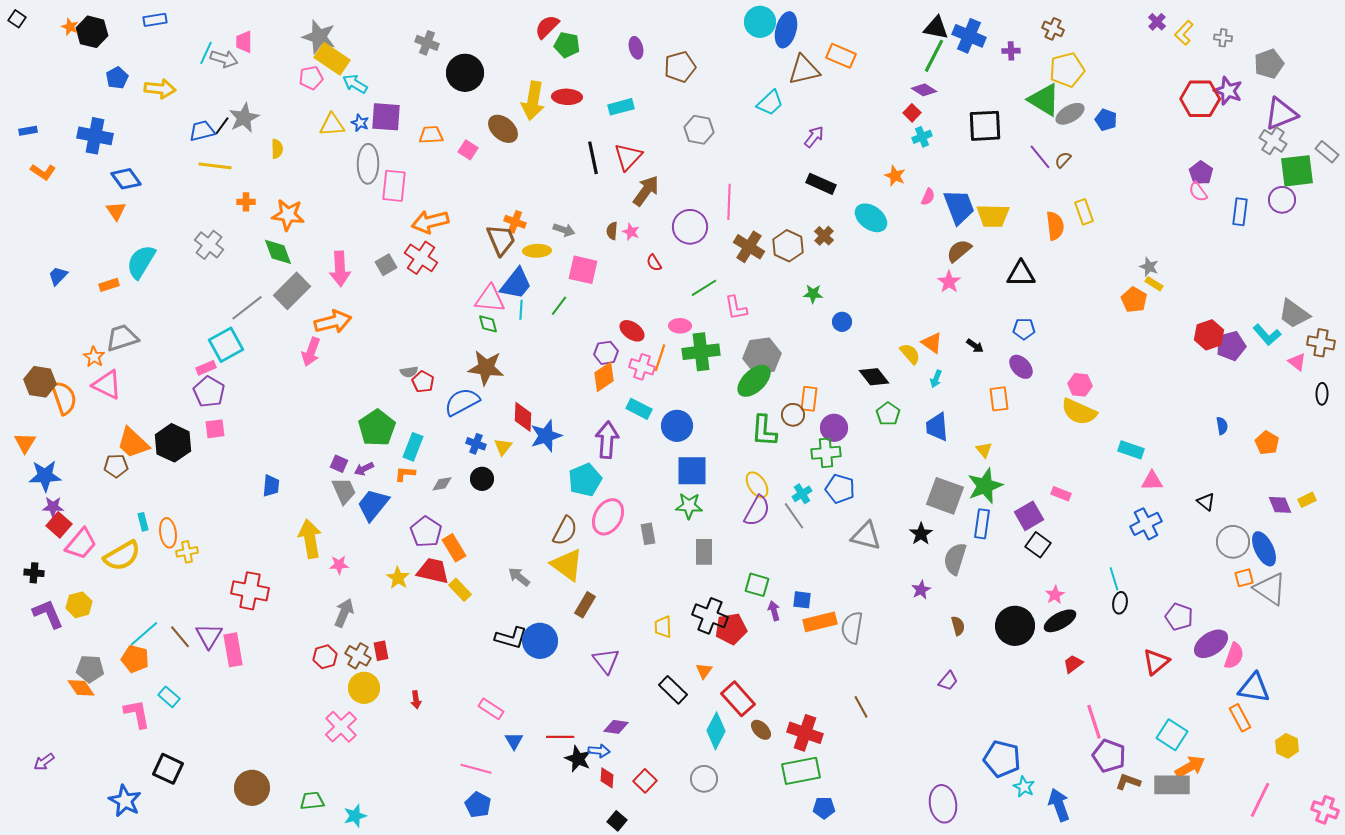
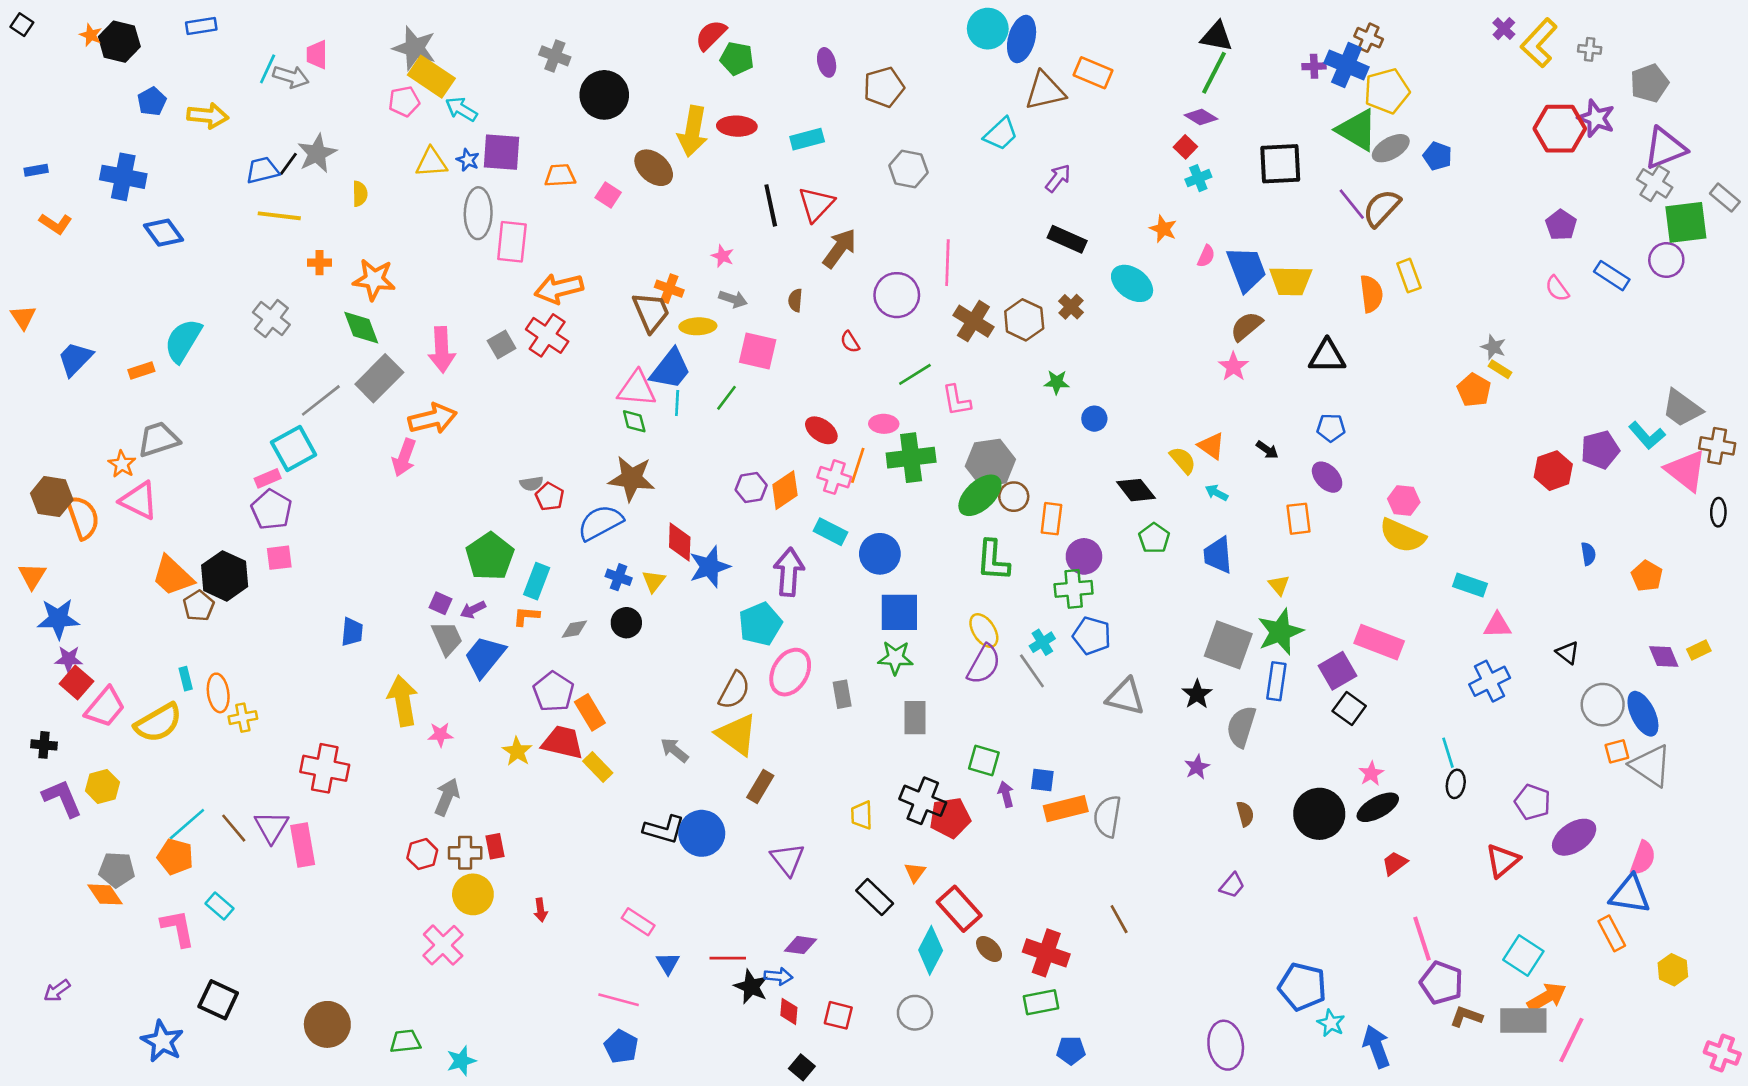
yellow L-shape: (1184, 33) -> (1539, 43), size x1.5
blue cross: (969, 36) -> (1347, 65), moved
brown semicircle: (1063, 160) -> (1382, 208), size x1.8
pink semicircle: (1198, 192) -> (1557, 289), moved
orange triangle: (116, 211) -> (23, 317), moved
blue rectangle: (1240, 212) -> (1612, 276), turned -64
pink star: (631, 232) -> (723, 256), moved
blue trapezoid: (58, 276) -> (75, 359), size x1.4
red hexagon: (1209, 335) -> (1553, 471), moved
purple hexagon: (606, 353) -> (751, 488), moved
pink triangle: (1297, 362) -> (1686, 471), size x1.8
cyan arrow: (936, 379) -> (1217, 493), turned 96
brown circle: (793, 415) -> (1014, 497), moved
brown pentagon: (116, 466) -> (199, 606), moved, turned -30
pink rectangle: (1061, 494) -> (1379, 642), size x1.8
brown cross: (358, 656) -> (465, 853), turned -30
pink semicircle: (1234, 656) -> (1643, 858), moved
green rectangle: (801, 771) -> (1041, 1002), size x0.7
red square: (645, 781) -> (838, 1015), turned -30
pink line: (1260, 800) -> (1571, 1040), moved

